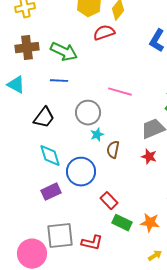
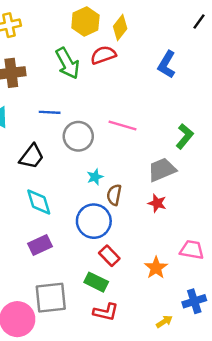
green arrow: (64, 52) -> (68, 63), moved, turned 36
gray circle: (88, 113) -> (78, 136), moved
blue circle: (81, 172) -> (94, 221), moved
green rectangle: (122, 223) -> (96, 282), moved
orange star: (150, 223) -> (156, 268), moved, turned 30
red L-shape: (92, 243) -> (106, 312), moved

